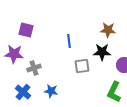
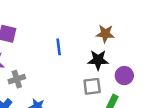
gray square: (82, 66) -> (92, 86), moved

